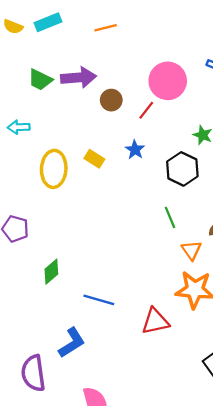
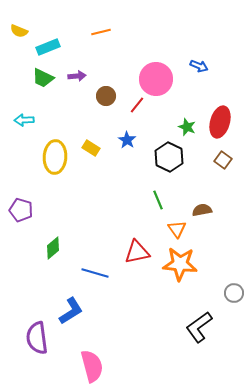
cyan rectangle: (48, 22) -> (48, 47), moved
purple arrow: (79, 77) -> (77, 76), size x0.6
red triangle: (155, 321) -> (137, 252), moved

